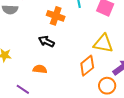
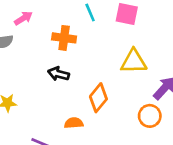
orange diamond: (87, 66) -> (98, 98), moved
orange semicircle: (40, 69) -> (74, 123), moved

